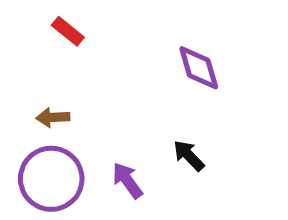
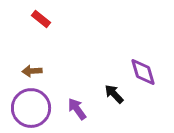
purple diamond: (199, 68) -> (143, 72), moved

